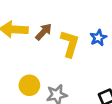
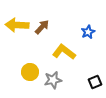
yellow L-shape: (70, 44) -> (64, 52), moved, turned -70

